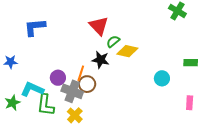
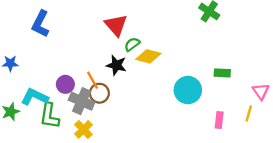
blue L-shape: (35, 27) -> (40, 24), turned -60
orange line: (81, 73) -> (93, 80), turned -49
cyan circle: (162, 78) -> (188, 90), size x1.5

